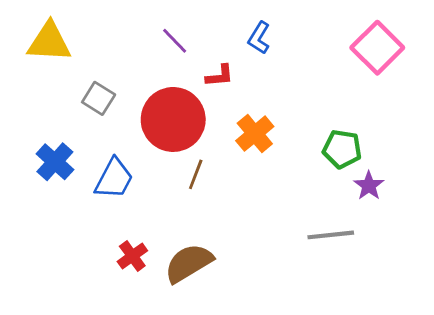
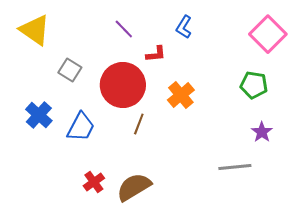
yellow triangle: (49, 42) -> (35, 30), turned 32
green pentagon: (342, 149) -> (254, 85), moved

